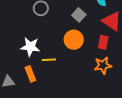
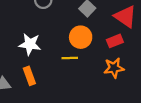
red rectangle: (103, 42) -> (115, 41), turned 56
yellow line: (49, 60) -> (70, 58), moved

